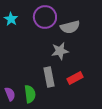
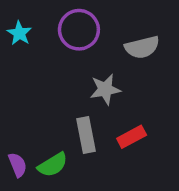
gray semicircle: (70, 27) -> (142, 47), moved
green semicircle: (30, 94) -> (53, 165), turned 66

